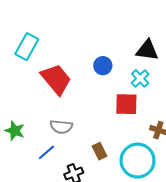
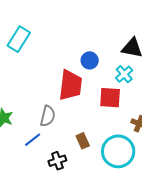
red trapezoid: (56, 79) -> (71, 85), moved, turned 44
gray semicircle: (61, 127) -> (48, 116), turned -85

